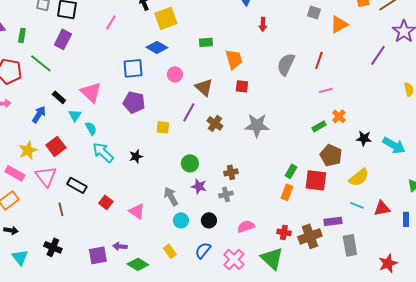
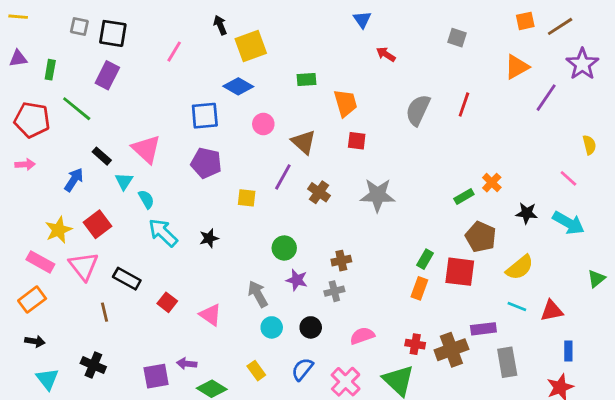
red arrow: (263, 24) -> (386, 54), turned 120
orange triangle: (339, 24) -> (517, 67), moved
pink line: (326, 90) -> (568, 178), moved, turned 56
blue rectangle: (406, 219) -> (568, 351), moved

